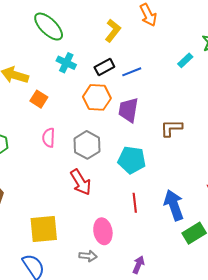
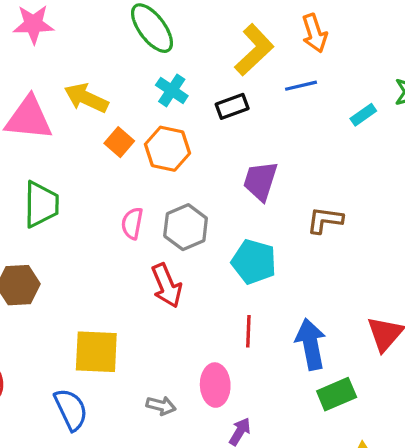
yellow L-shape: (113, 31) -> (254, 50), size x1.4
blue line: (132, 72) -> (301, 86), moved
orange hexagon: (97, 97) -> (167, 149), moved
pink semicircle: (49, 138) -> (132, 223), moved
pink ellipse: (103, 231) -> (215, 385), moved

